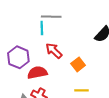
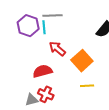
purple hexagon: (18, 57) -> (28, 26), moved
orange square: (78, 64) -> (82, 61), size x1.5

